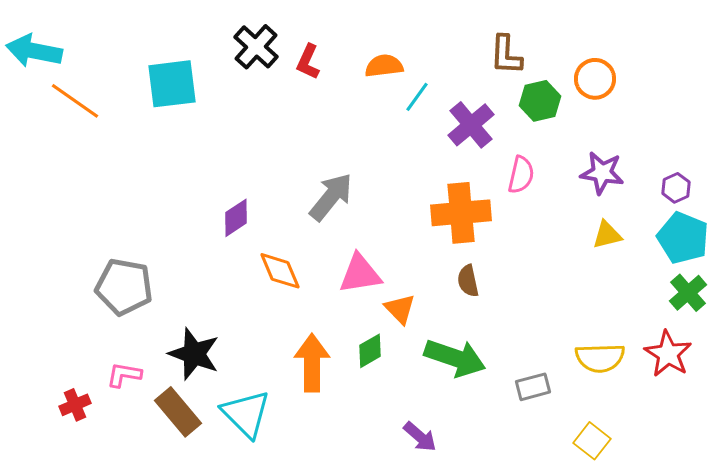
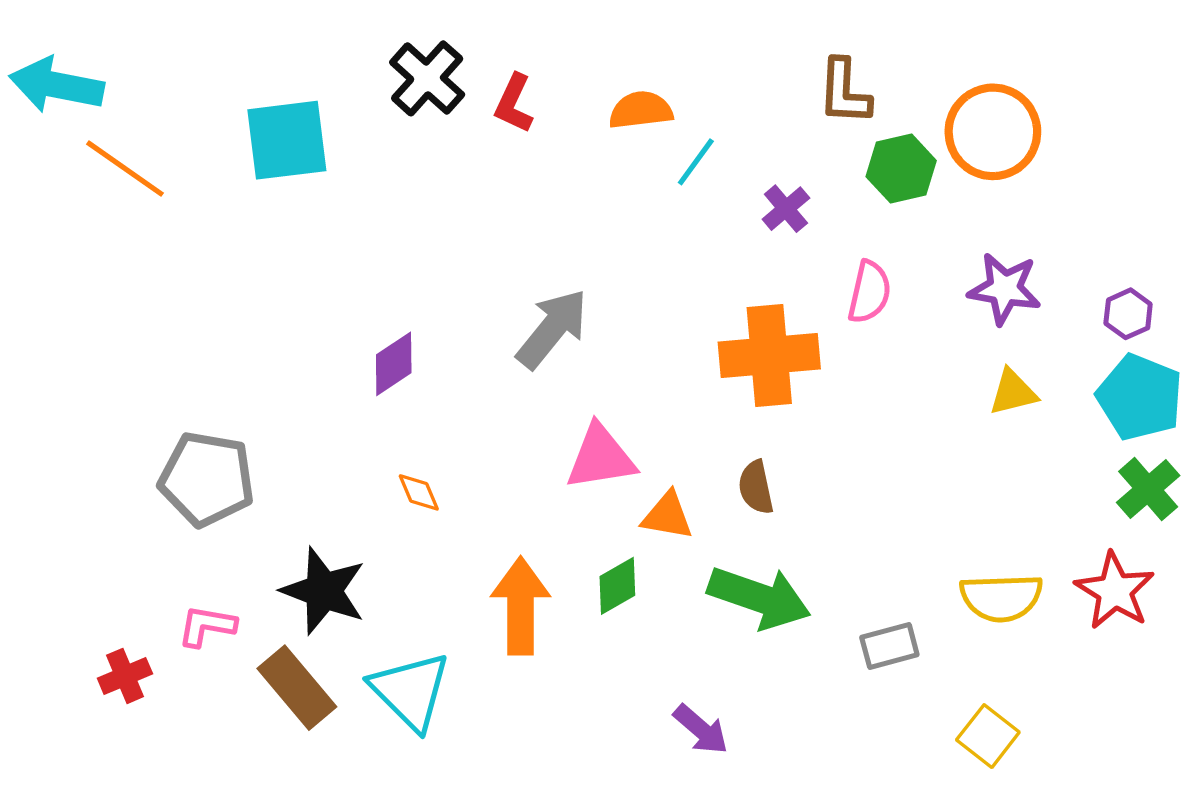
orange circle: (595, 79) -> (993, 132), size x1.4
purple cross: (471, 125) -> (786, 209), size x0.6
orange diamond: (280, 271) -> (419, 492), moved, size x0.6
brown semicircle: (468, 281) -> (756, 487), moved
orange triangle: (400, 309) -> (667, 516), turned -36

